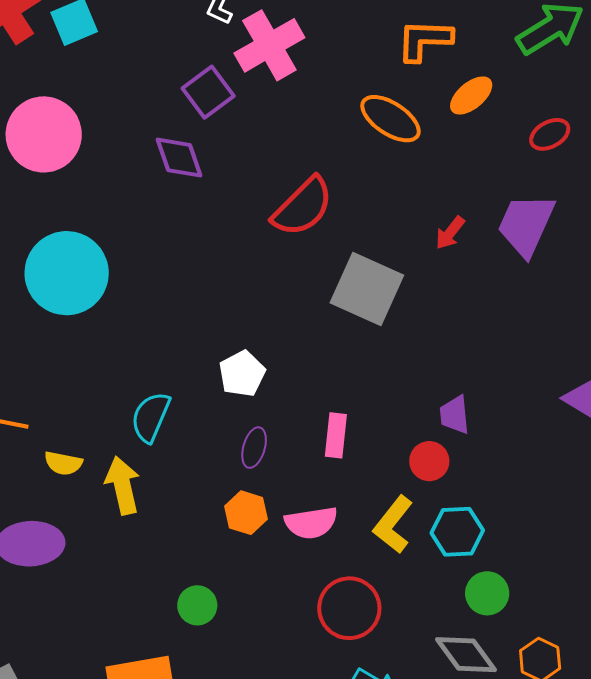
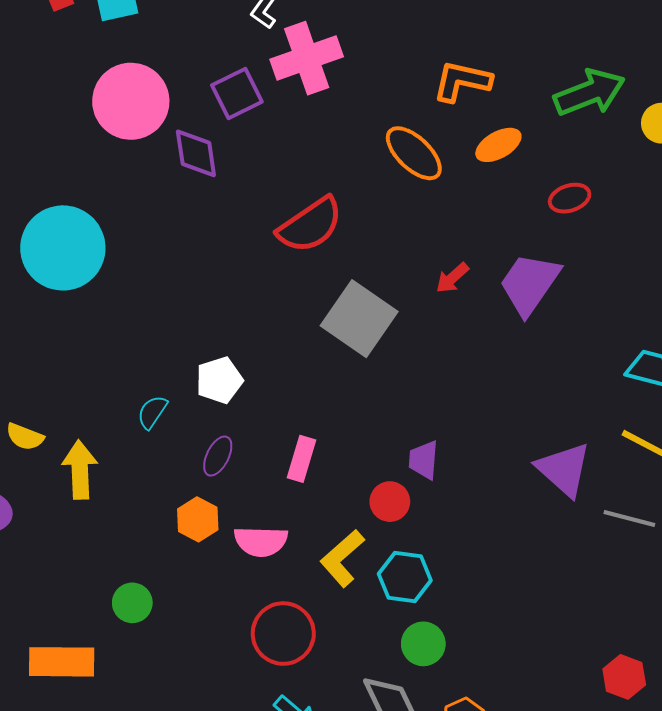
pink circle: (44, 134) -> (131, 101), moved
cyan semicircle: (151, 417) -> (152, 412), moved, size x0.7

